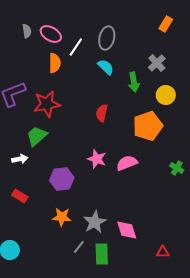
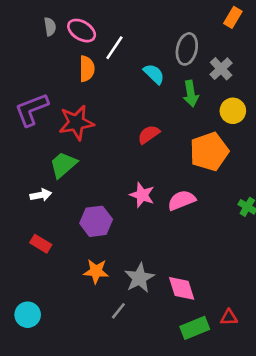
gray ellipse: (107, 38) -> (187, 49), moved
red semicircle: (102, 113) -> (149, 134), turned 42
green rectangle: (102, 254) -> (195, 328), moved, turned 70

